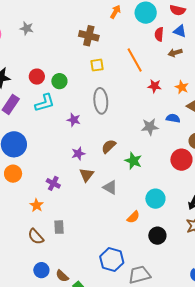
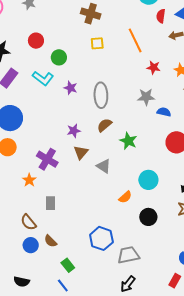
red circle: (37, 77) -> (36, 41), moved
gray ellipse: (101, 101) -> (101, 95), moved
cyan L-shape: (45, 103) -> (43, 78), turned 50
blue semicircle: (173, 118) -> (164, 112), moved
purple star: (74, 120) -> (71, 88), moved
gray star: (150, 127) -> (146, 97), moved
purple cross: (53, 183) -> (47, 159), size x1.5
brown semicircle: (36, 237) -> (28, 222), moved
brown semicircle: (62, 276) -> (50, 241), moved

